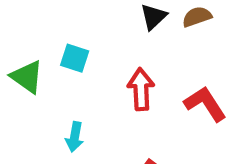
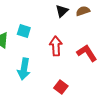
cyan arrow: (75, 137) -> (24, 69), size x1.5

